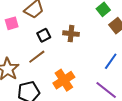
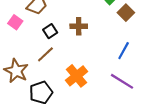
pink square: (12, 23) -> (15, 22), turned -32

